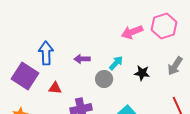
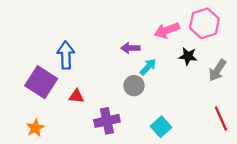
purple arrow: (82, 59) -> (130, 48), moved
black star: (142, 73) -> (188, 56), moved

